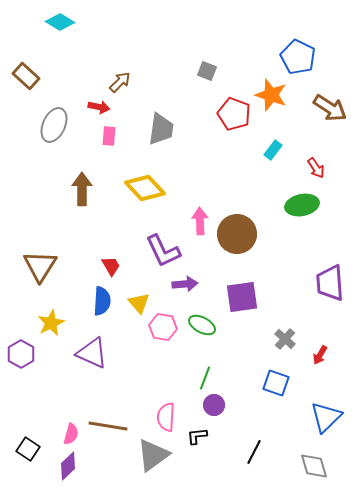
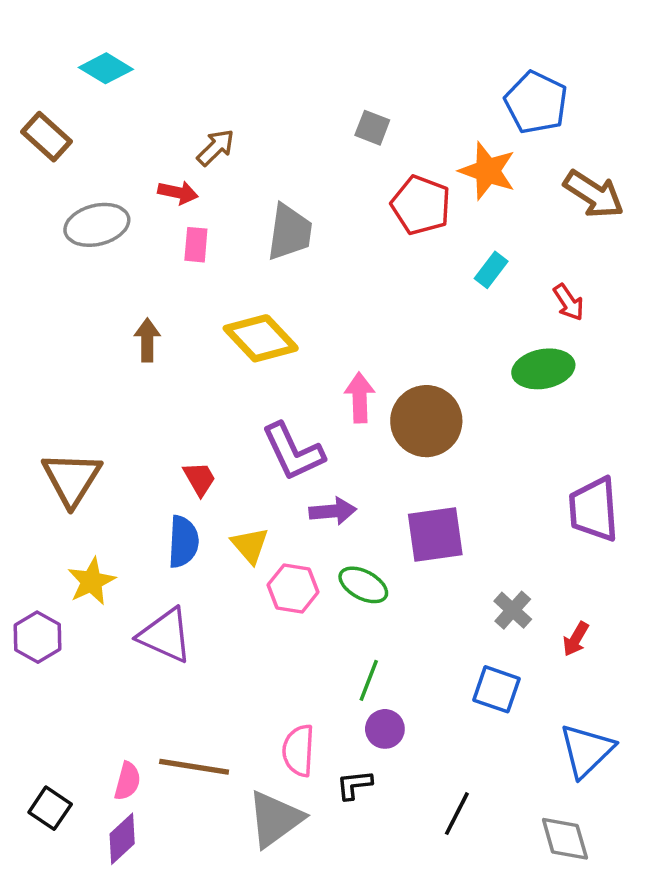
cyan diamond: (60, 22) -> (106, 68), moved
gray ellipse: (54, 125) -> (97, 225), turned 52
brown arrow: (82, 189) -> (147, 340), size x0.7

